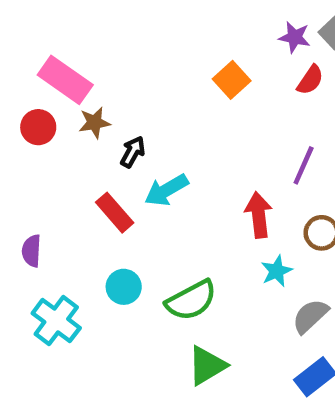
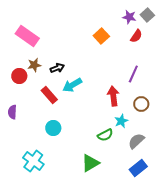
brown star: (94, 123) -> (34, 65), moved
red circle: (38, 127) -> (19, 76), moved
black arrow: (133, 152) -> (57, 68), turned 40
green semicircle: (191, 300) -> (105, 135), moved, size x0.7
cyan cross: (56, 321) -> (33, 161), moved

